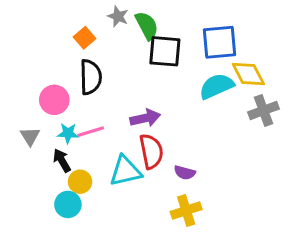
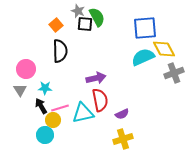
black square: (165, 51) -> (85, 24), moved, size x0.7
pink circle: (54, 100) -> (26, 69), moved
pink line: (91, 132) -> (60, 108), moved
purple semicircle: (185, 173) -> (122, 114), turned -40

